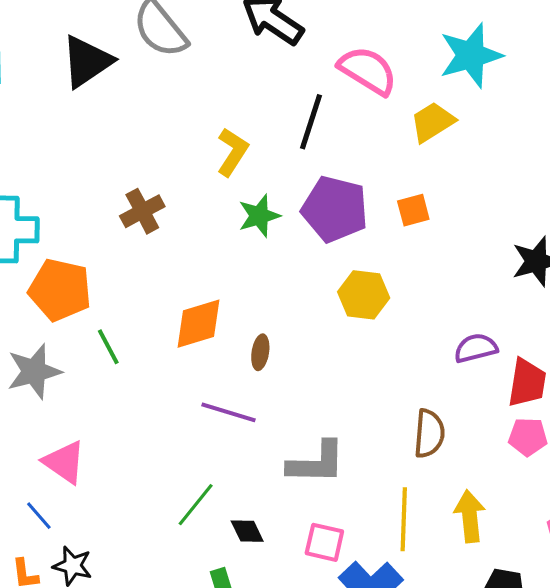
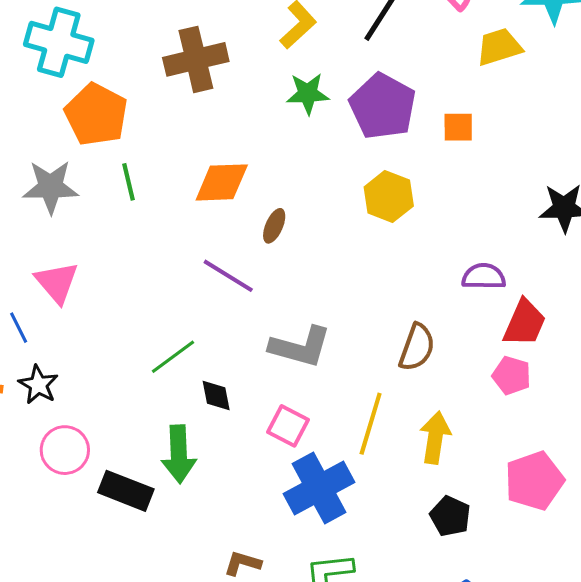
brown cross: (142, 211) -> (196, 59), size x1.4

